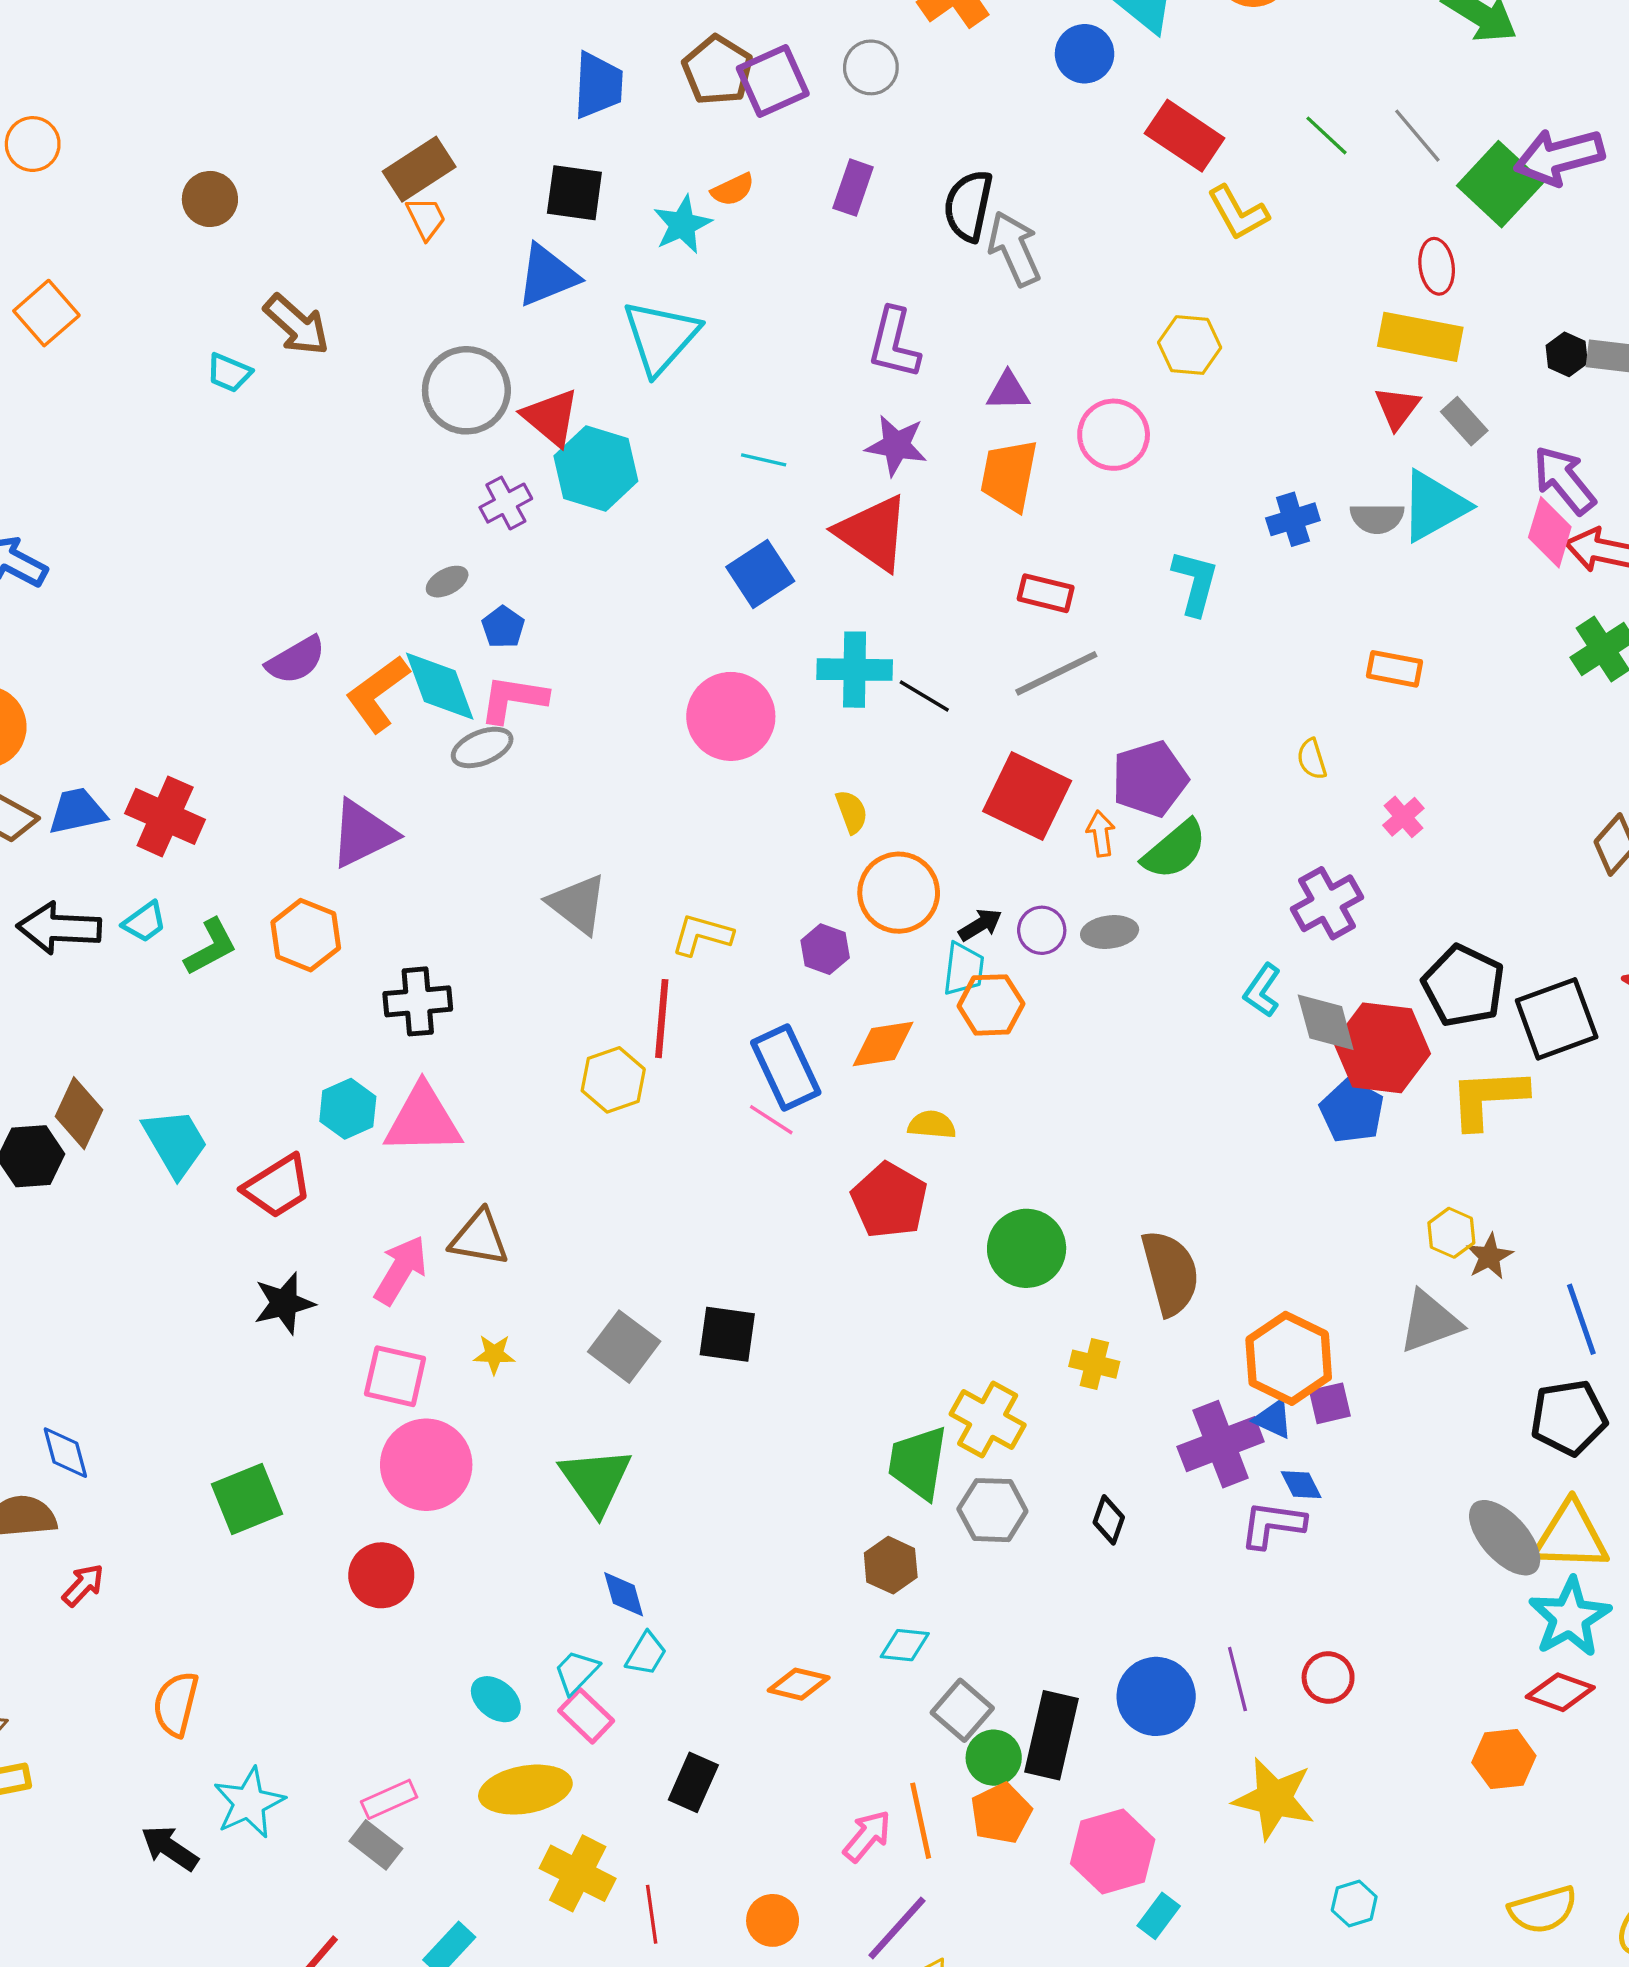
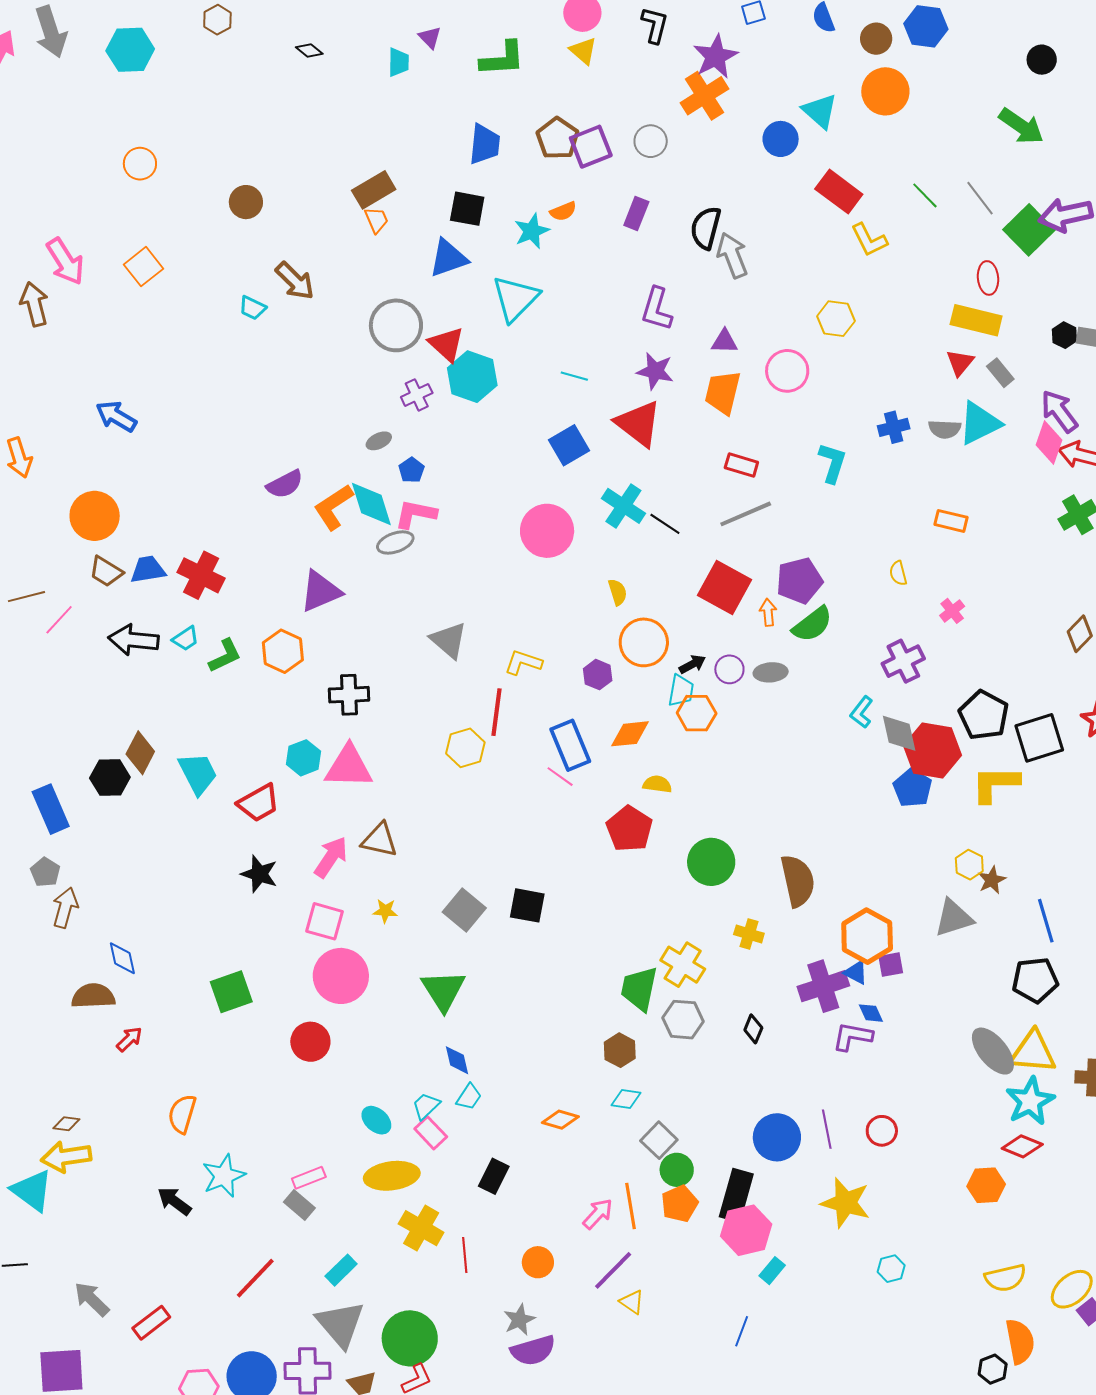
cyan cross: (855, 670) -> (623, 506), turned 30
black star: (284, 1303) -> (259, 874), turned 30
black rectangle: (1052, 1735) -> (736, 1195), moved

